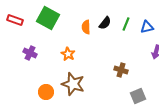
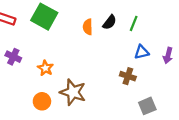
blue triangle: (147, 27) -> (142, 52), moved
purple cross: (30, 53) -> (13, 57), moved
orange star: (68, 54) -> (45, 68), moved

